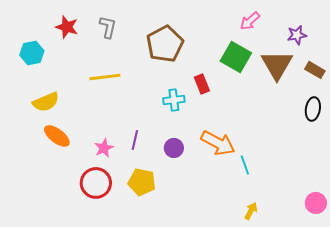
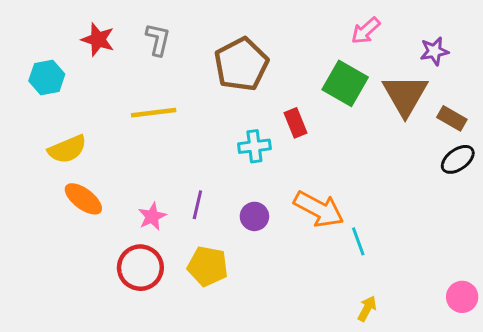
brown rectangle: (315, 70) -> (452, 118), moved
black ellipse: (313, 109) -> (458, 159), turned 45

